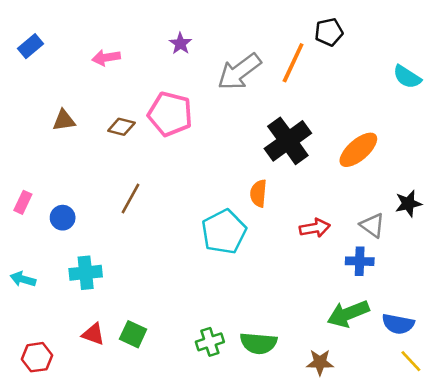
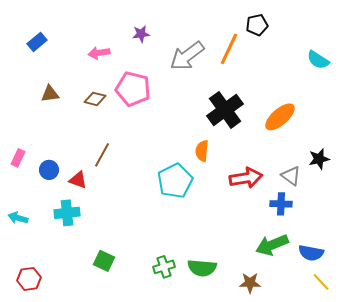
purple star: (180, 44) -> (141, 34), turned 30
blue rectangle: (31, 46) -> (37, 42), moved
pink arrow: (106, 58) -> (99, 53), moved
red arrow: (315, 228) -> (246, 178), size x1.4
red triangle: (93, 334) -> (78, 180), moved

